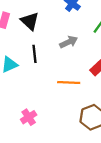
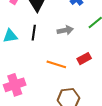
pink cross: (29, 117) -> (15, 85), size x1.5

